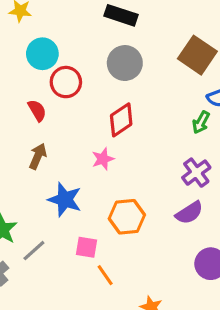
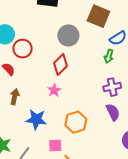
gray circle: (125, 63) -> (68, 35), moved
purple cross: (196, 173) -> (112, 87), turned 36
purple semicircle: (189, 213) -> (113, 112), turned -72

